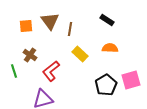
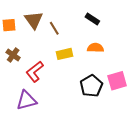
brown line: (70, 29) -> (54, 28), turned -40
yellow rectangle: (80, 54) -> (65, 54), turned -56

